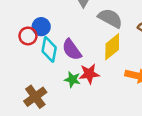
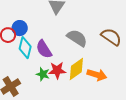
gray semicircle: (110, 18) -> (77, 38), moved
yellow diamond: (112, 47) -> (76, 69), moved

